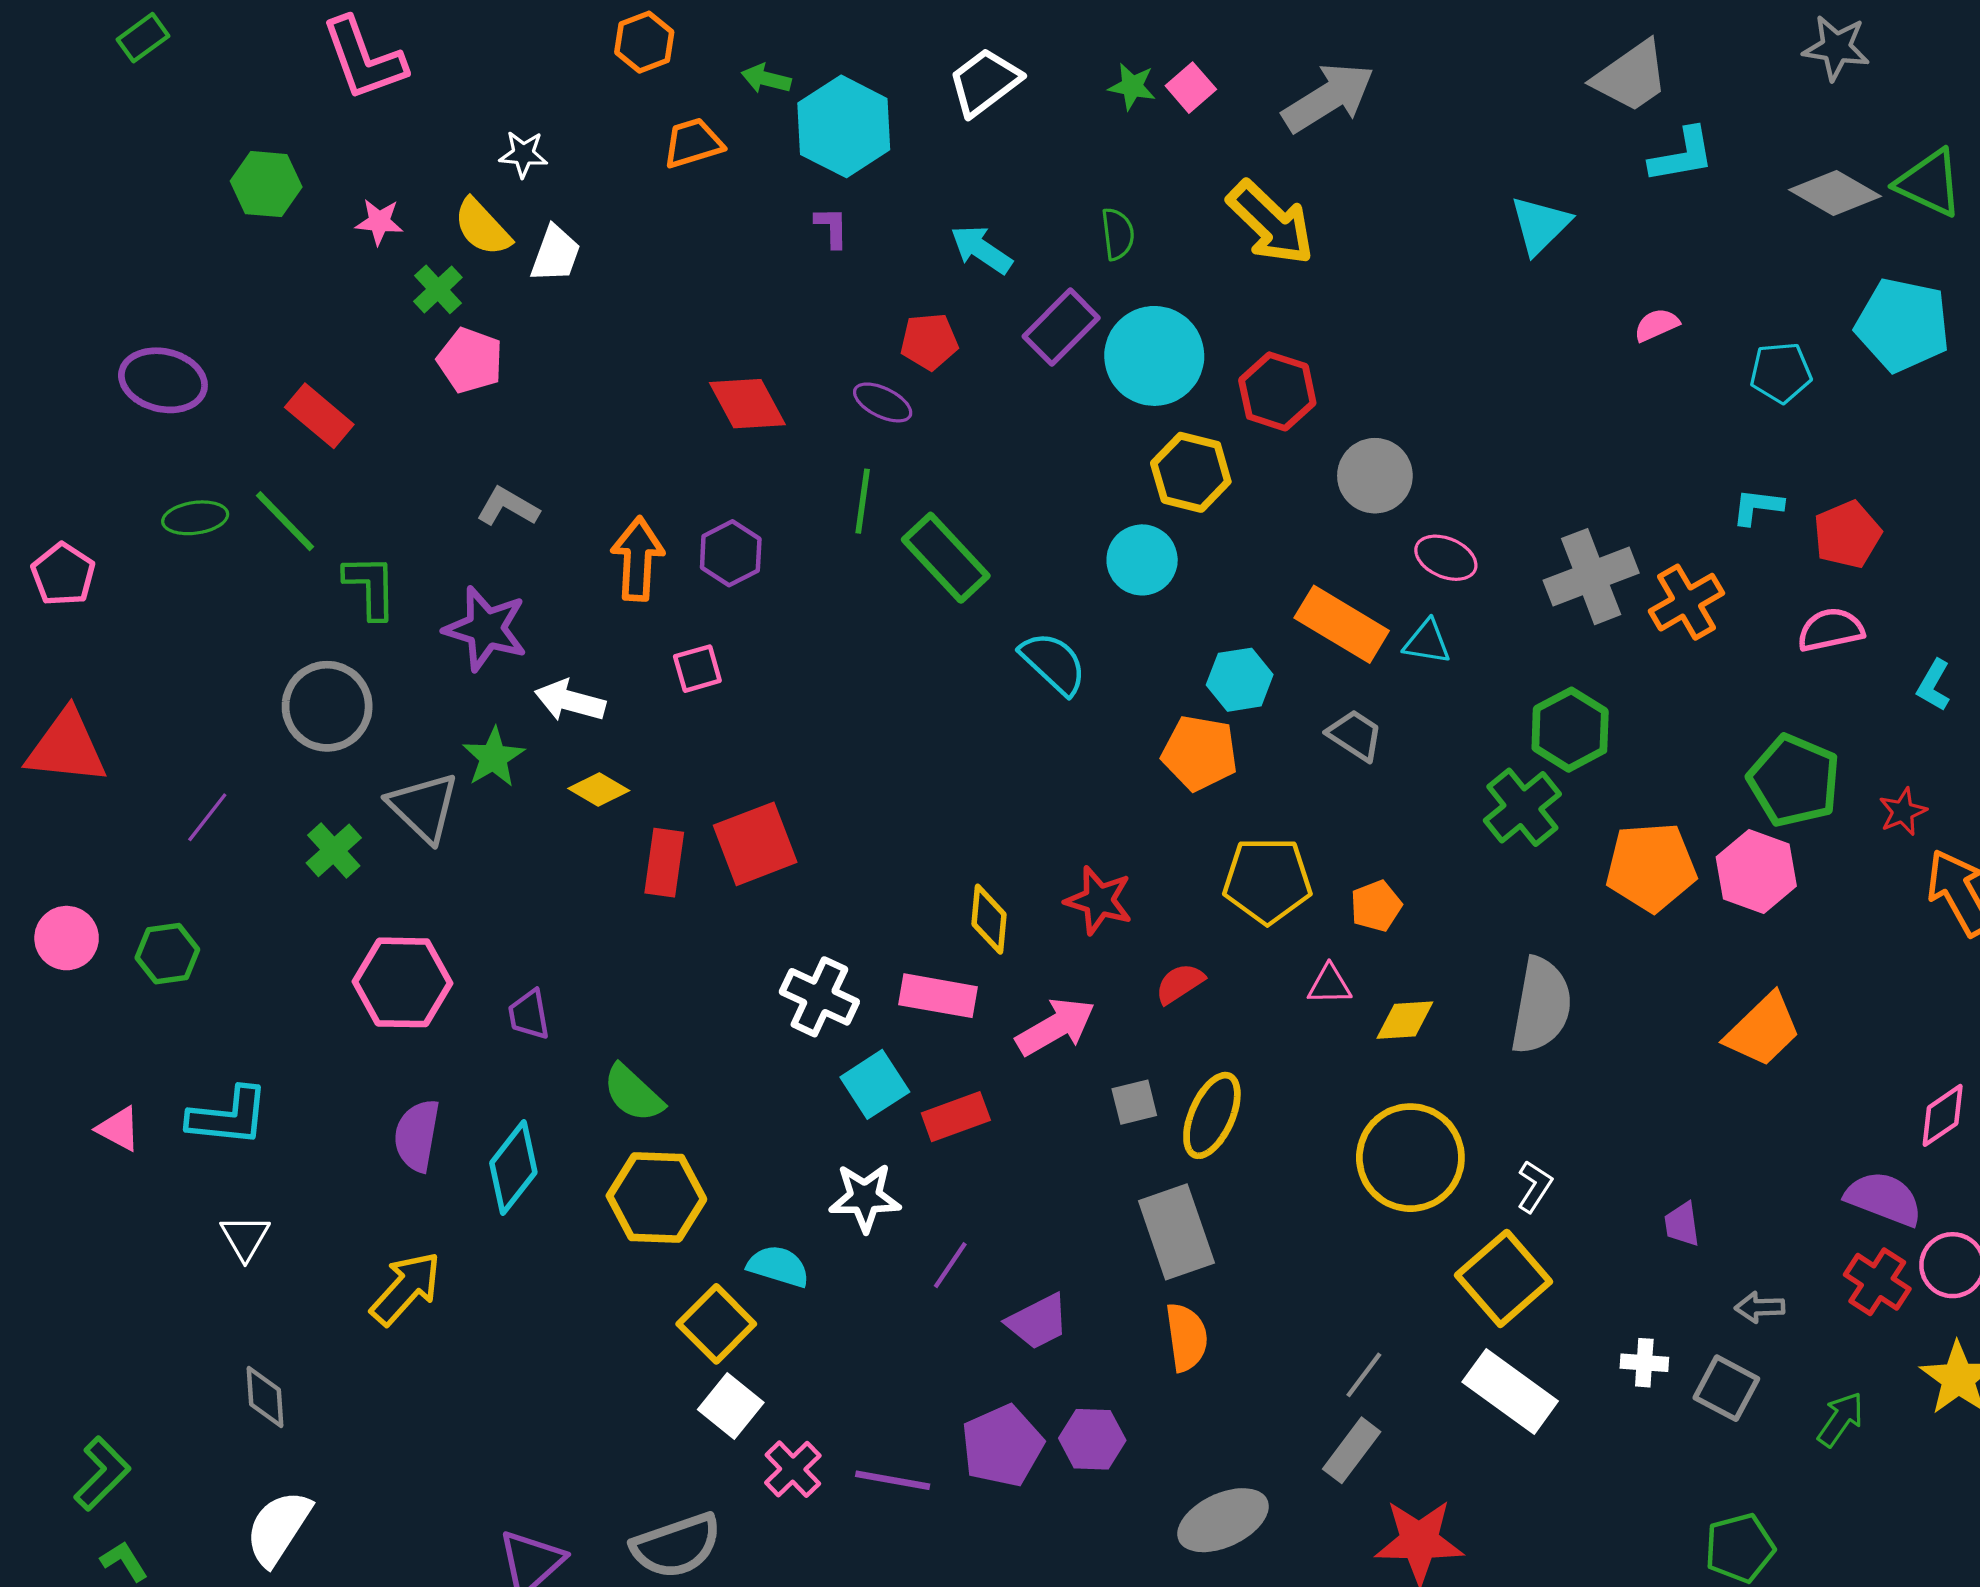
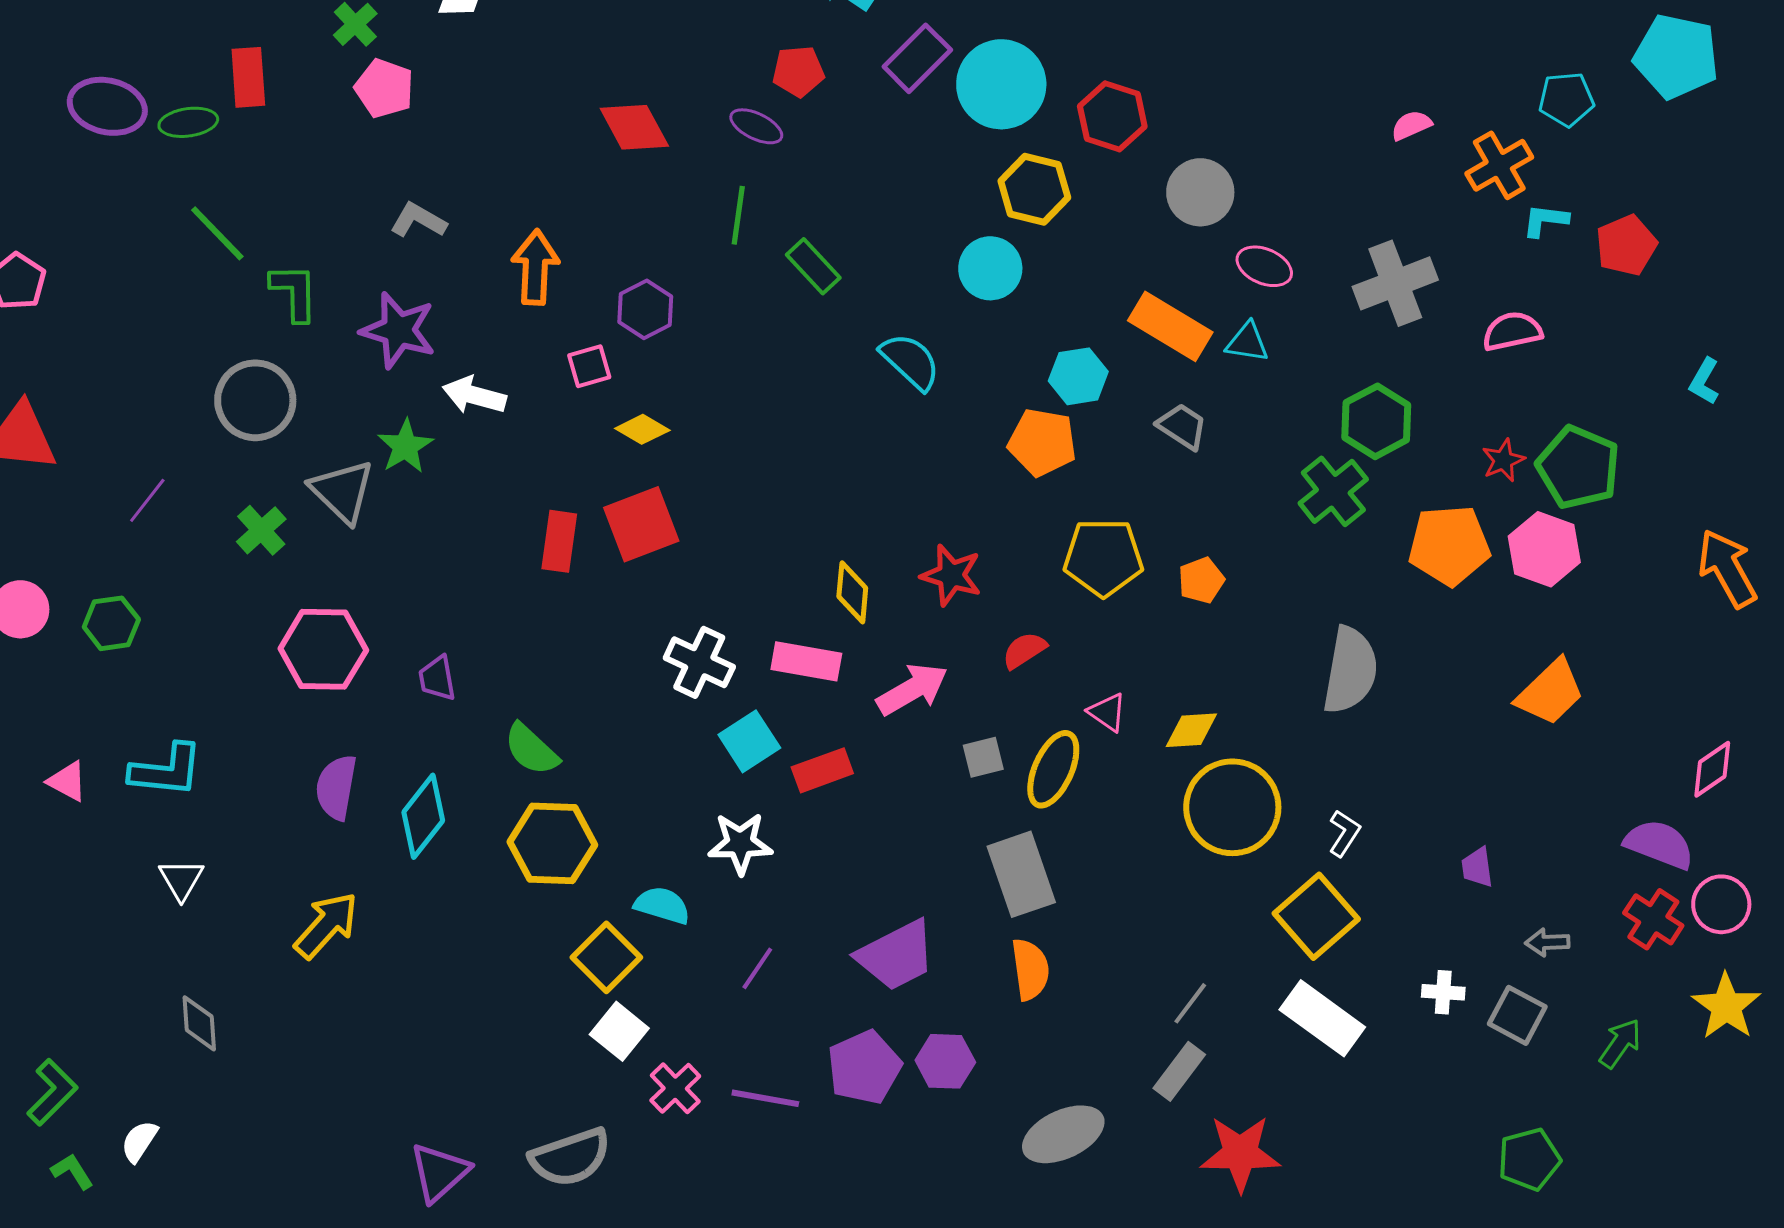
pink semicircle: (1657, 325) -> (1411, 125), moved
red rectangle: (319, 416) -> (248, 77), moved, turned 46
green ellipse: (195, 518) -> (188, 122), moved
purple hexagon: (731, 553) -> (645, 309), moved
green rectangle: (946, 558) -> (813, 266), size x0.7
orange cross: (1686, 602) -> (1499, 165), moved
pink semicircle: (1831, 630) -> (1512, 331), moved
yellow diamond: (599, 789) -> (642, 429), moved
red star: (1903, 812) -> (1503, 460), moved
pink triangle: (1329, 985) -> (1107, 712), moved, turned 36
yellow diamond: (1405, 1020) -> (1191, 730), moved
purple line: (950, 1265) -> (757, 968), moved
purple trapezoid: (1038, 1322) -> (896, 955), size x1.4
white semicircle: (278, 1528) -> (139, 1141), moved, size x0.6

